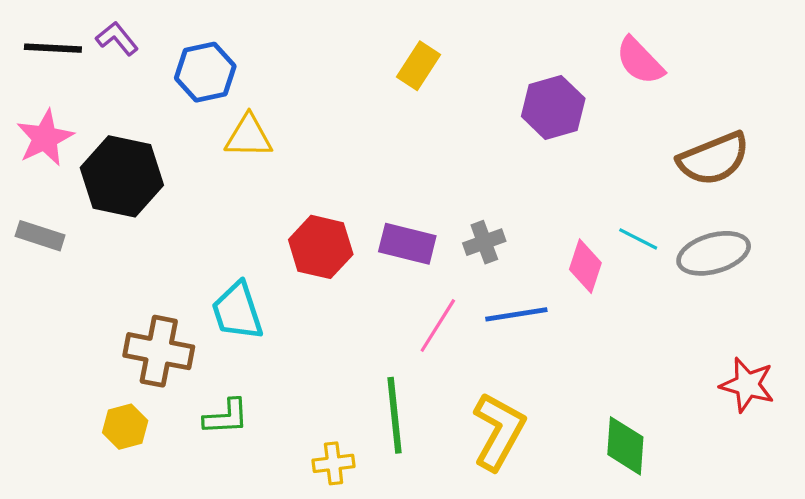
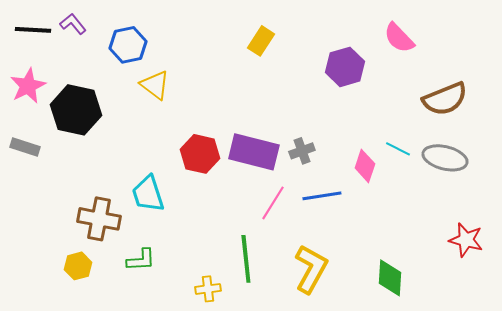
yellow triangle: (249, 136) -> (155, 85), turned 36
purple rectangle: (407, 244) -> (254, 152), size x1.4
gray ellipse: (714, 253) -> (445, 158), turned 30

